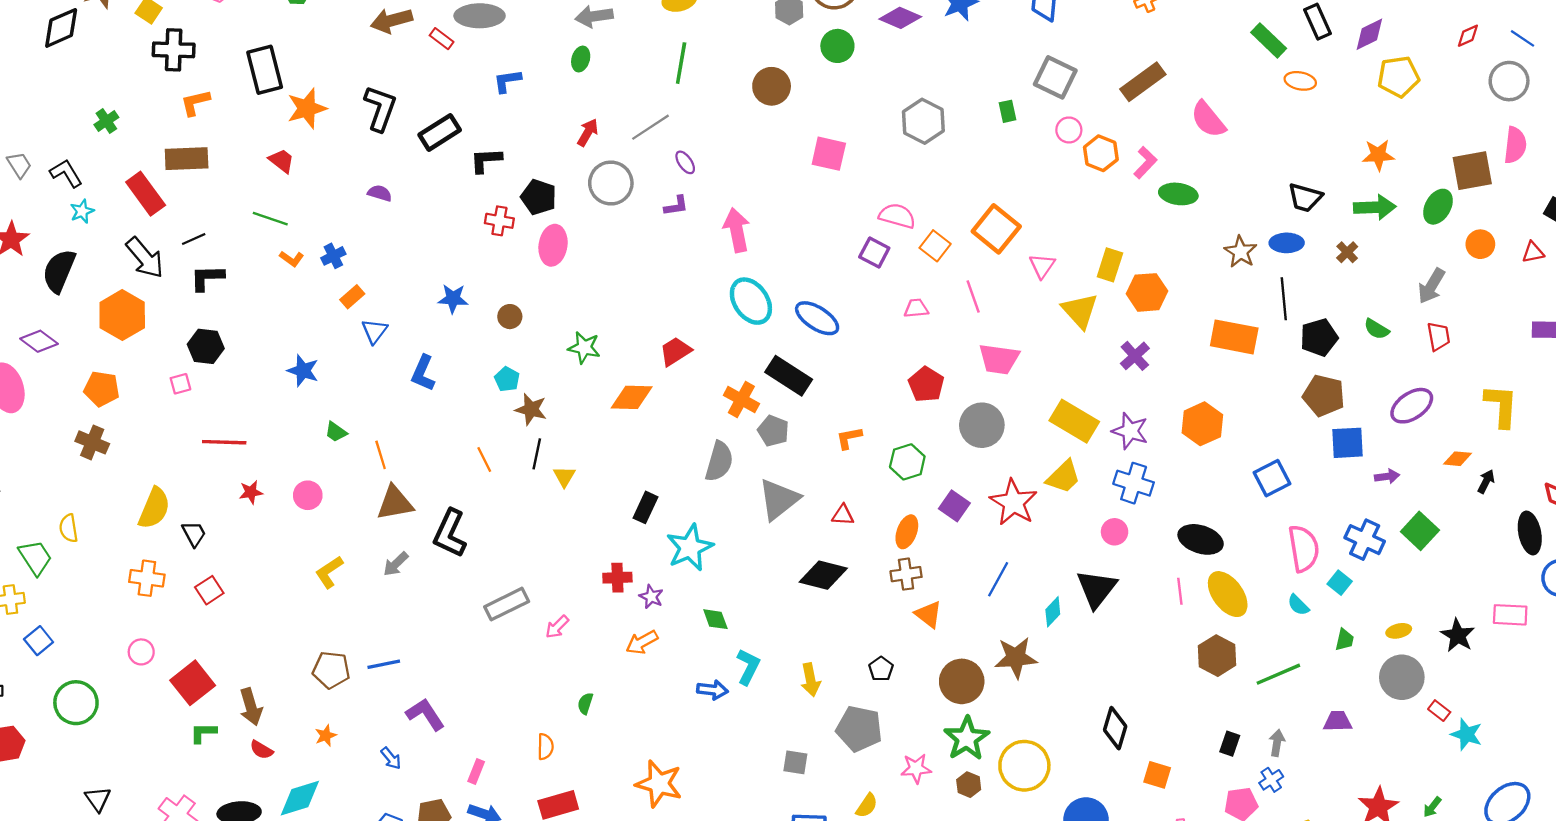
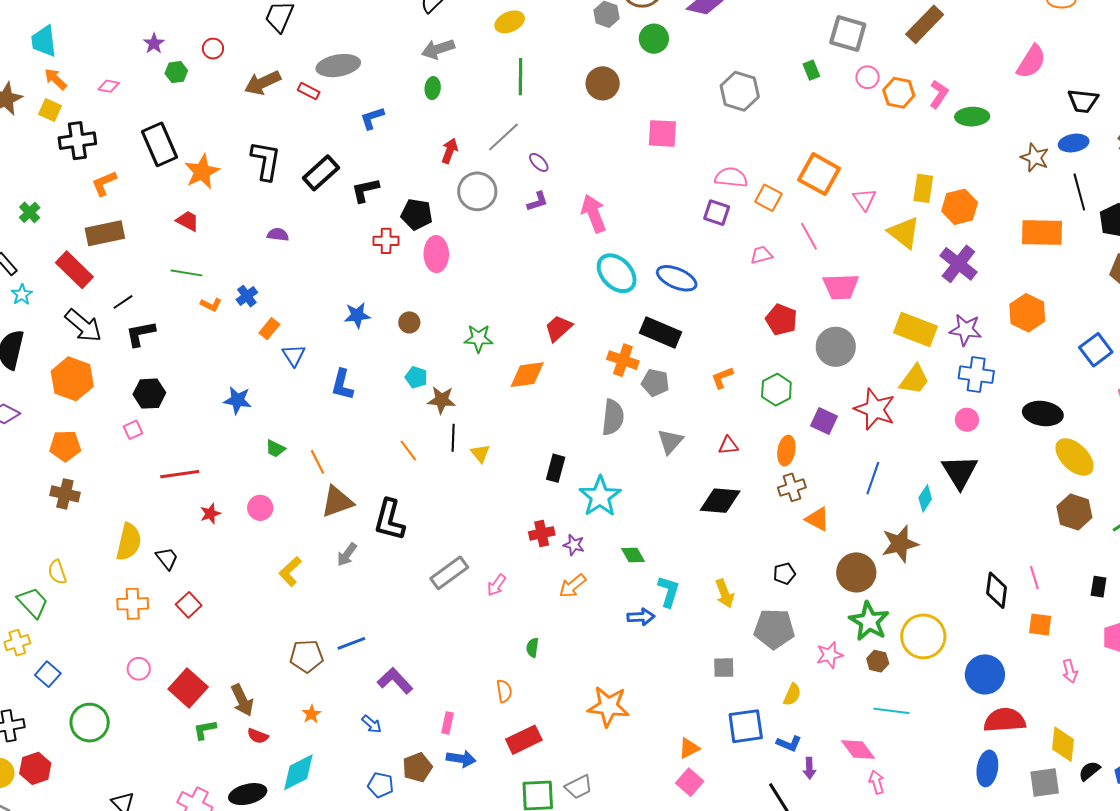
pink semicircle: (1208, 119) -> (1031, 62), moved, turned -99
purple cross: (1135, 356) -> (958, 264), size x1.4
gray triangle: (779, 499) -> (670, 441), size x0.7
pink line: (1180, 591) -> (1034, 578), moved
black pentagon: (881, 669) -> (784, 574), turned 30

